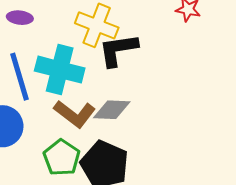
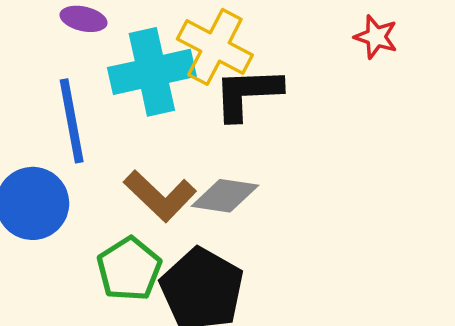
cyan cross: (60, 70) -> (152, 72), moved, turned -33

